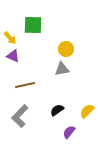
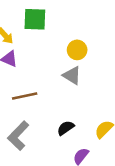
gray triangle: (62, 69) -> (72, 75), turned 42

